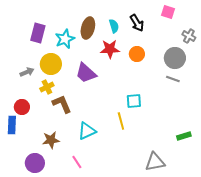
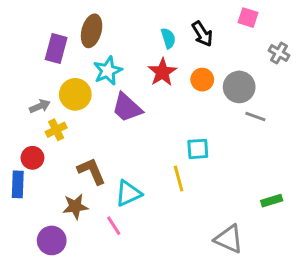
brown ellipse: (88, 28) -> (92, 31), moved
cyan star: (65, 39) -> (108, 71), moved
red star: (110, 49) -> (162, 72), turned -30
gray circle: (175, 58) -> (239, 87), moved
yellow cross: (47, 87) -> (56, 130), moved
brown L-shape: (62, 104) -> (92, 171), moved
pink line: (77, 162) -> (114, 226), moved
gray triangle: (155, 162) -> (229, 239), turned 35

